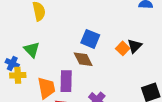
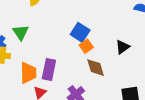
orange square: (123, 48) -> (86, 46), moved
brown diamond: (83, 59) -> (96, 68), moved

